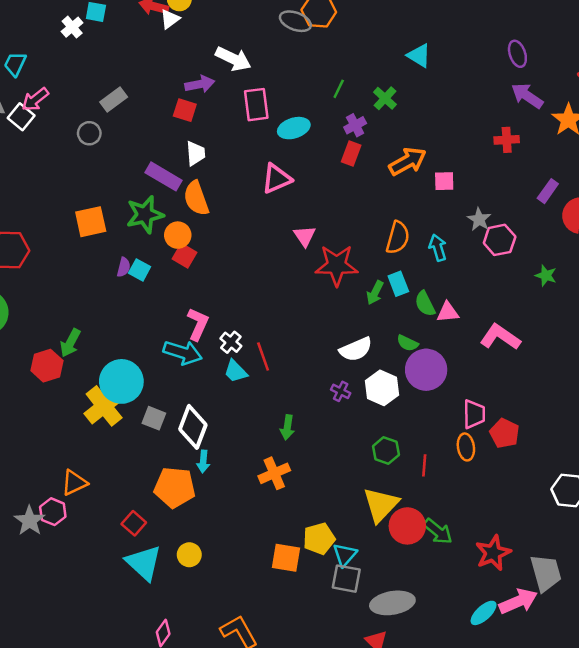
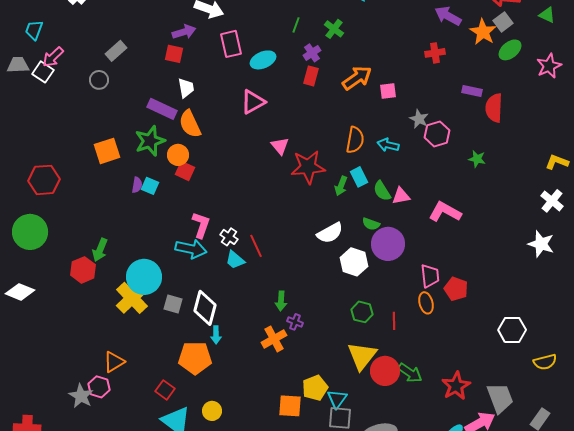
purple rectangle: (548, 191) -> (472, 91), turned 72
cyan arrow: (438, 248) -> (388, 145), turned -55
purple cross: (341, 391) -> (295, 322), moved

